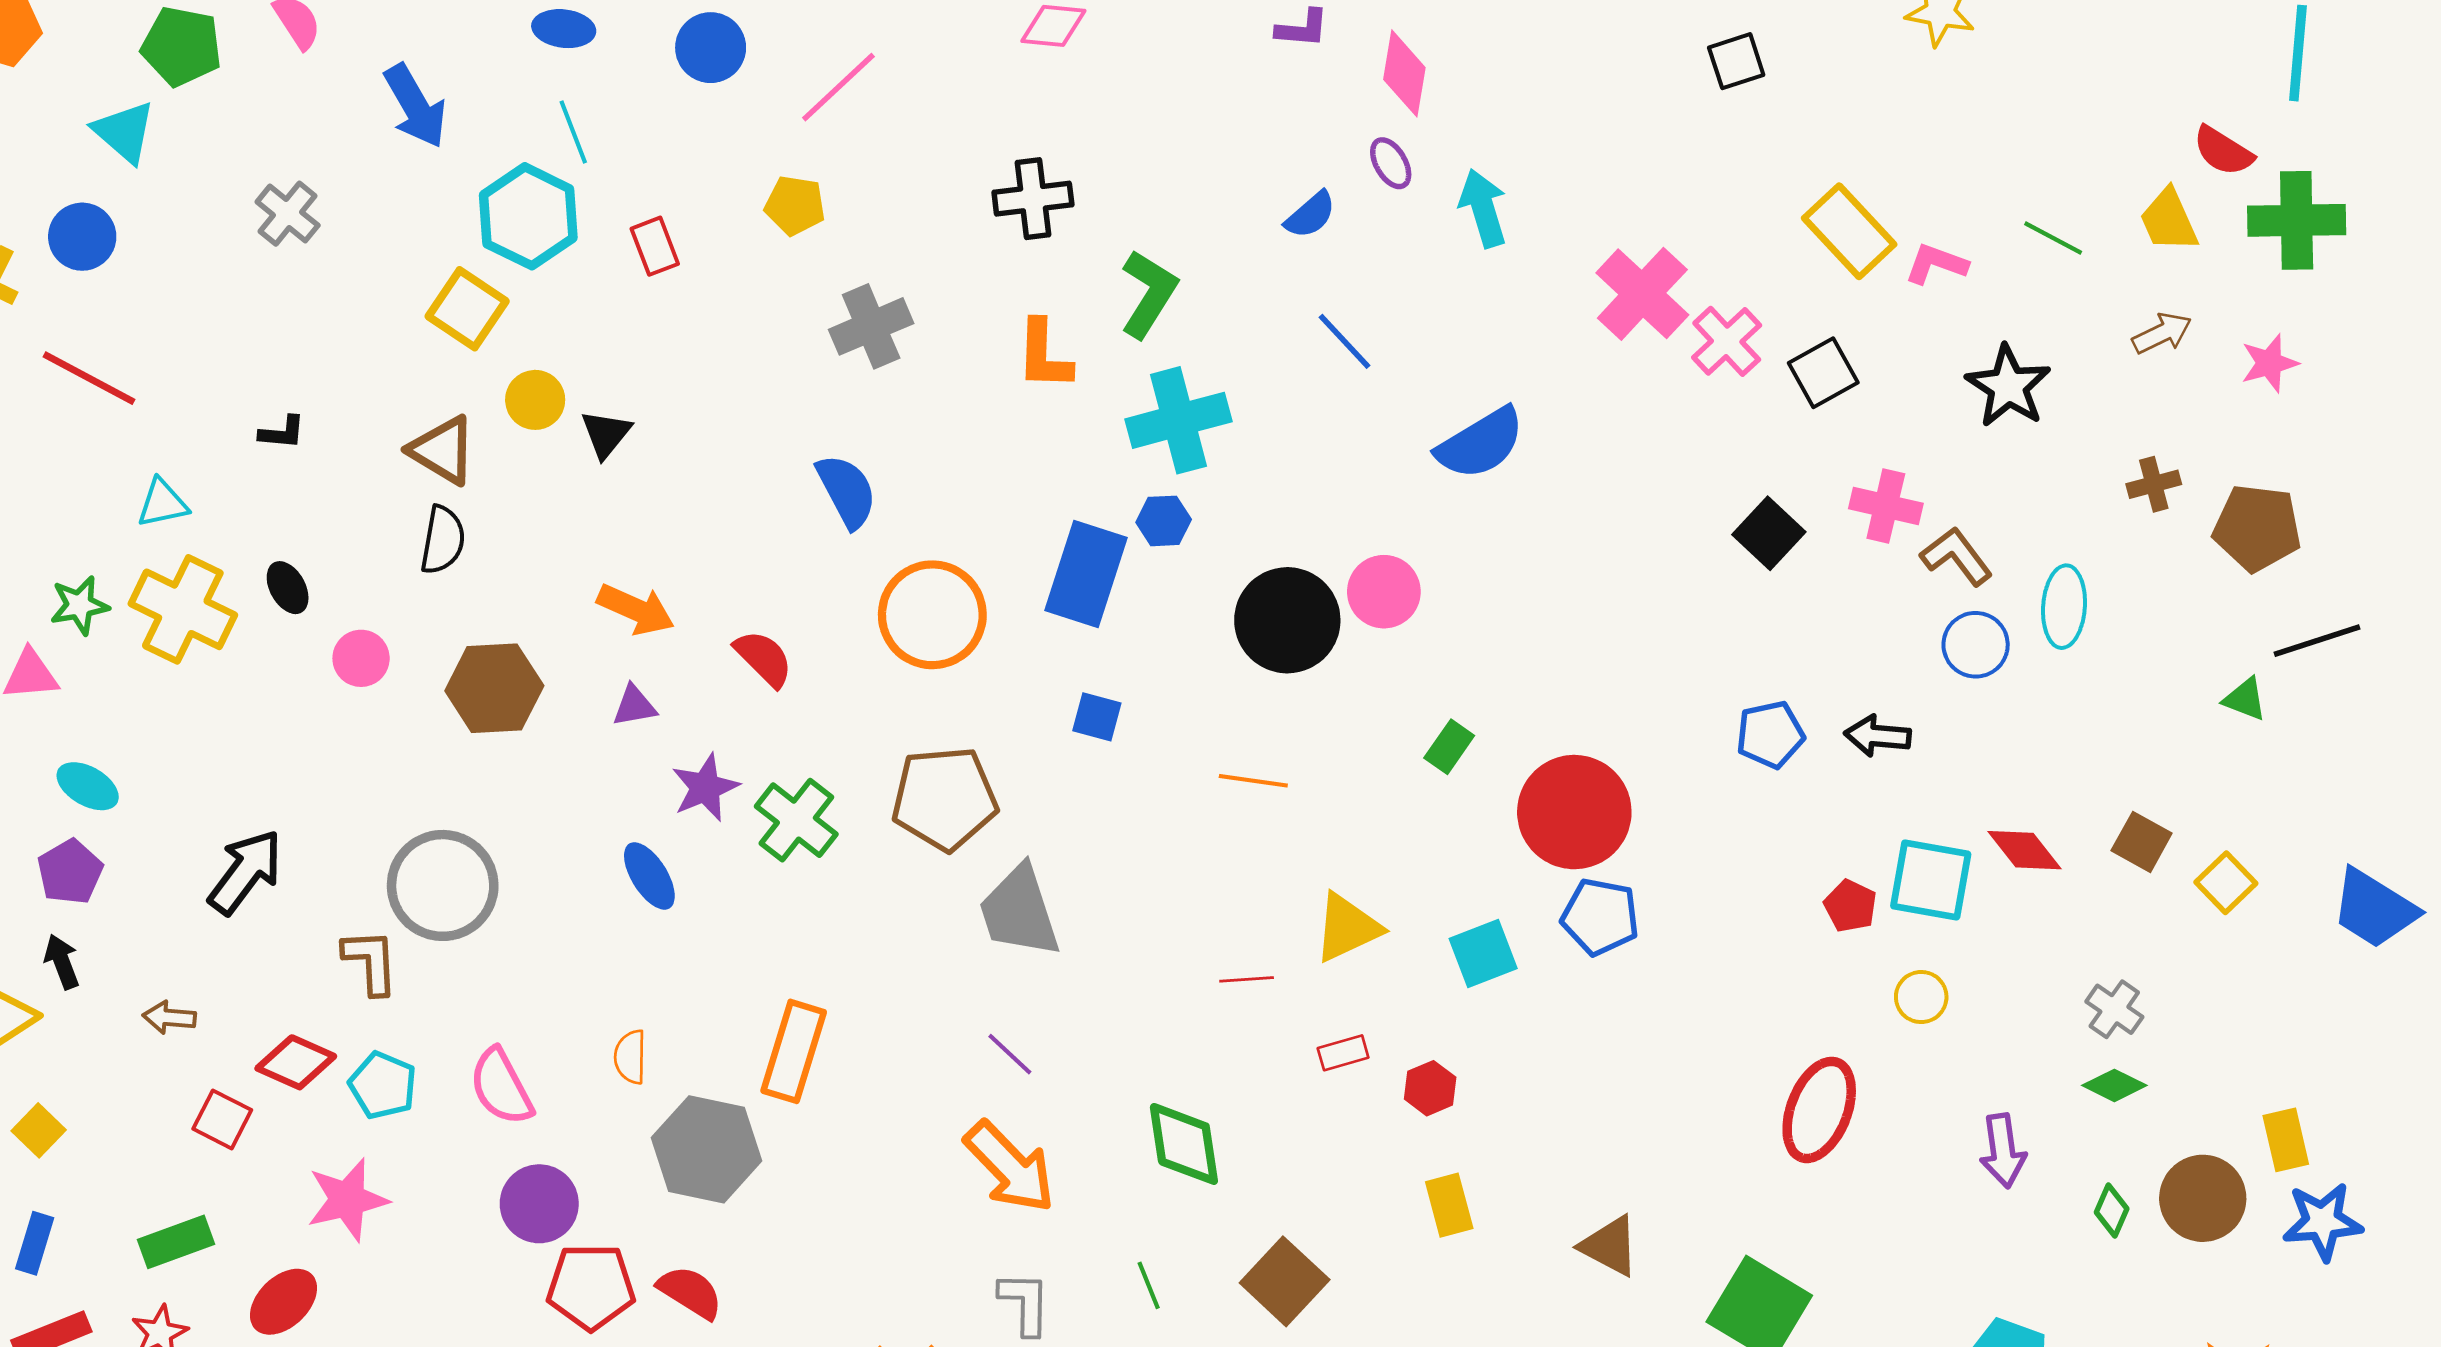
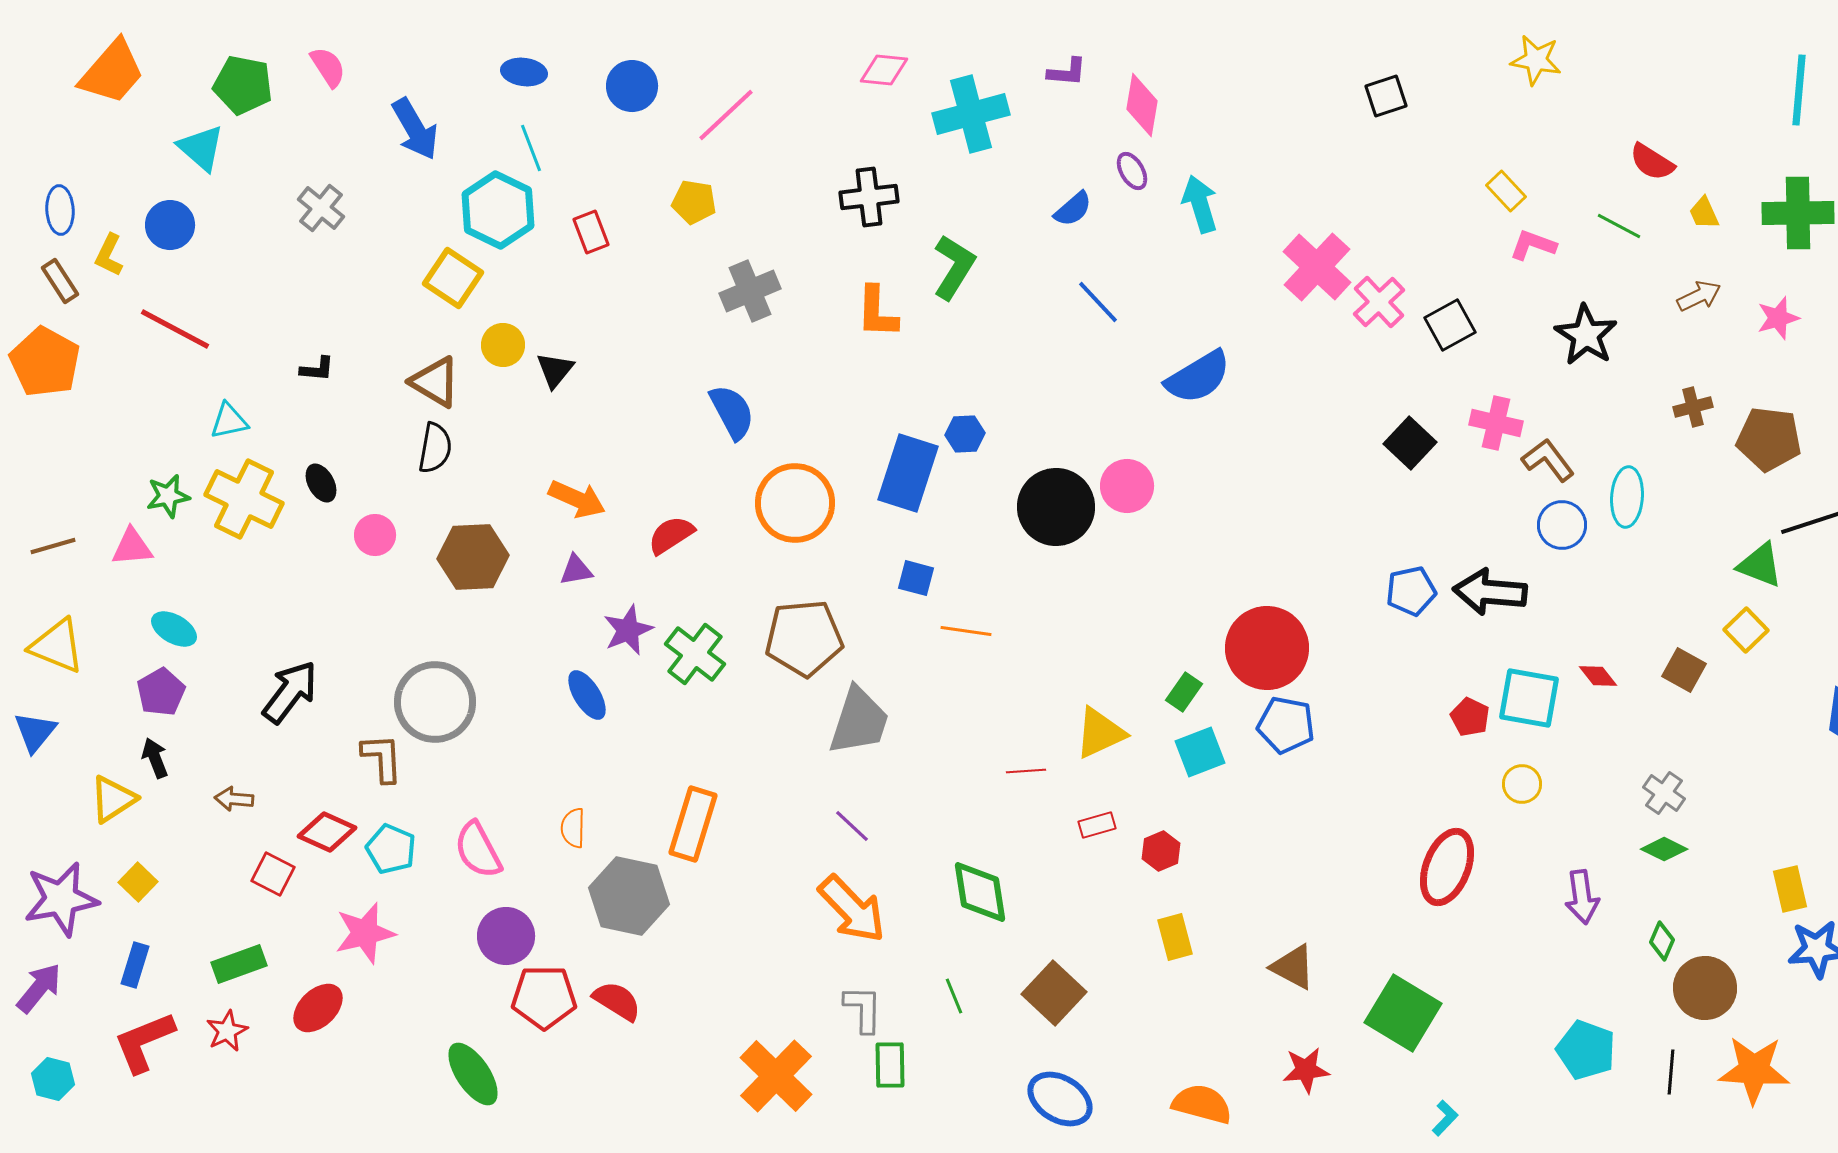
red semicircle: (2223, 151) -> (1652, 162), moved
yellow trapezoid: (2169, 220) -> (1704, 213), size x0.7
yellow rectangle: (1849, 231) -> (1506, 191), moved, size x0.6
cyan cross: (1179, 420) -> (971, 114), moved
red semicircle: (764, 658) -> (671, 535), turned -78
green triangle: (2245, 699) -> (1760, 565), size x1.4
black arrow: (1878, 736) -> (1490, 592), size x1.5
green rectangle: (1449, 747) -> (1184, 692), moved
orange line: (1253, 781) -> (966, 631), moved
red diamond: (2025, 850) -> (1598, 676), size x0.7
yellow square: (2226, 883) -> (1746, 630), moved
gray trapezoid: (1019, 911) -> (859, 721), turned -144
brown circle: (2203, 1198) -> (1705, 988), moved

